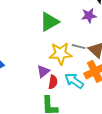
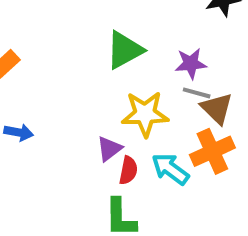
purple star: (89, 16) -> (191, 64), moved
gray line: (79, 47) -> (197, 93), moved

